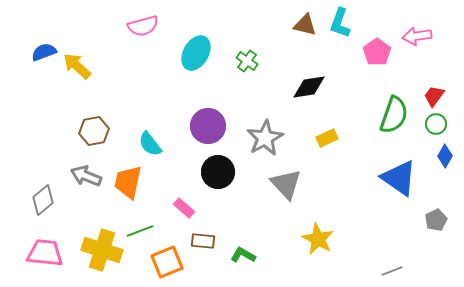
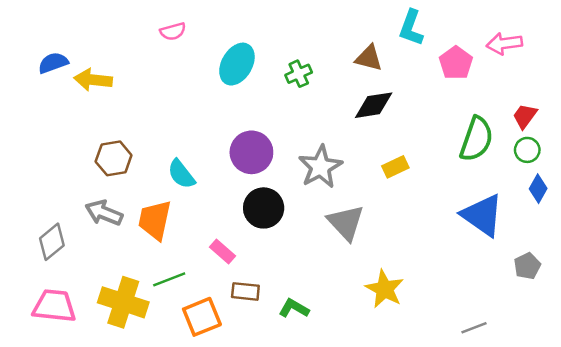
brown triangle: (305, 25) -> (369, 58), moved
pink semicircle: (143, 26) -> (173, 31), size x0.7
green cross: (247, 61) -> (299, 74), turned 30
yellow arrow: (77, 66) -> (93, 80), turned -36

